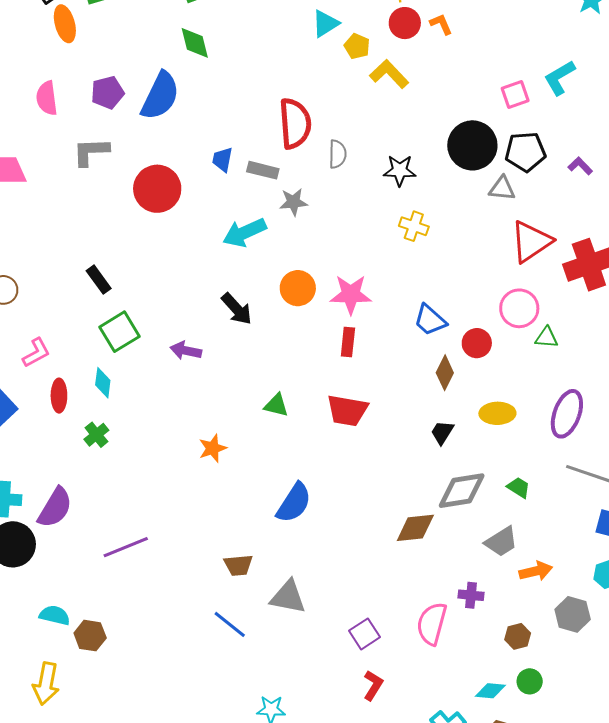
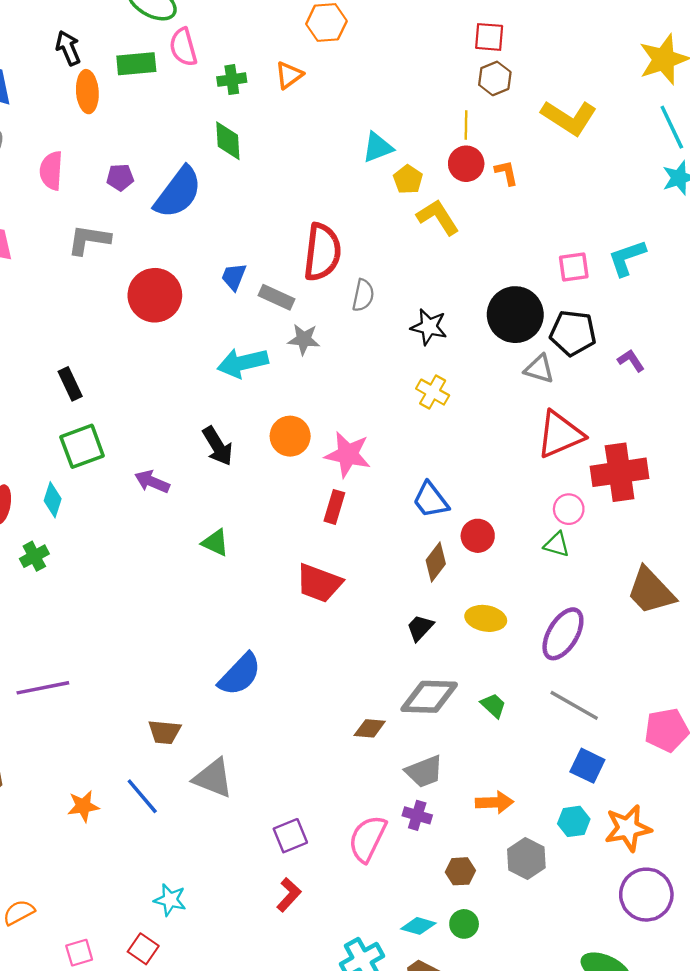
purple pentagon: (108, 93) -> (120, 177), size x0.7
pink circle: (519, 308) -> (569, 509), moved, size x0.7
green triangle: (276, 405) -> (215, 543), moved
orange star: (213, 448) -> (83, 806), moved
brown diamond: (415, 528) -> (370, 728), size x0.7
gray trapezoid: (501, 542) -> (424, 772), moved

